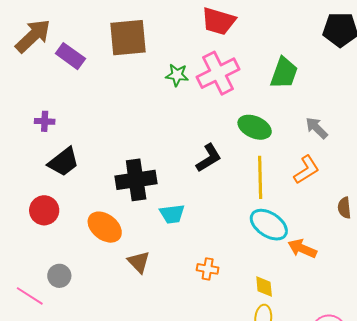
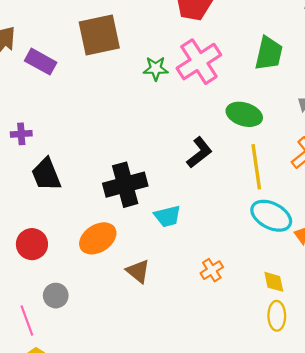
black trapezoid: (64, 162) -> (46, 174), turned 112
red circle: (44, 210) -> (32, 244), moved
orange ellipse: (105, 227) -> (98, 238), turned -64
orange cross: (208, 269) -> (212, 270), turned -35
pink line: (30, 296) -> (27, 321), turned 44

